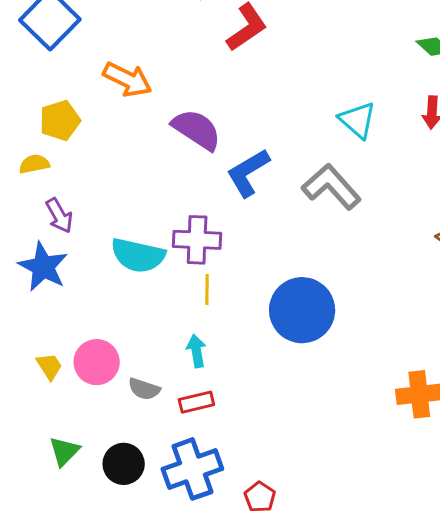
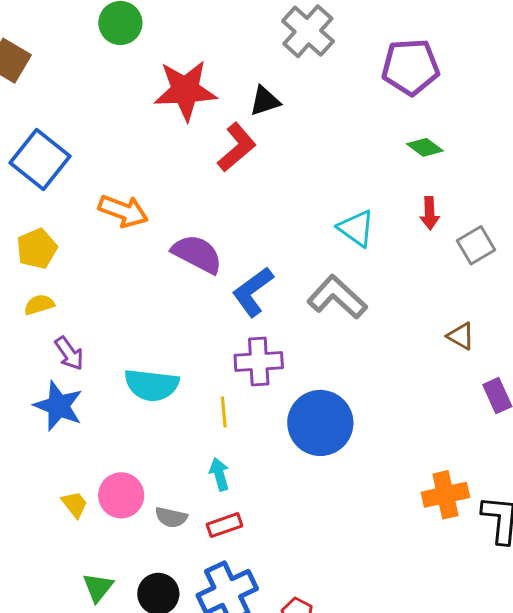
yellow pentagon: (60, 120) -> (37, 249), moved
purple cross: (197, 240) -> (259, 361), moved

